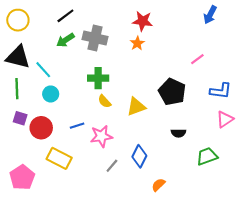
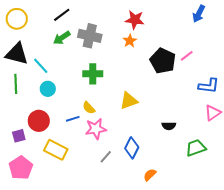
black pentagon: (172, 92) -> (163, 61), moved
yellow semicircle: (105, 101) -> (89, 108), moved
purple square: (20, 118) -> (19, 136), moved, turned -32

